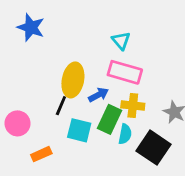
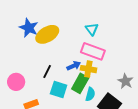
blue star: (31, 27) -> (29, 28), moved
yellow ellipse: (73, 80) -> (47, 34), moved, turned 45
yellow cross: (133, 106) -> (88, 69), moved

